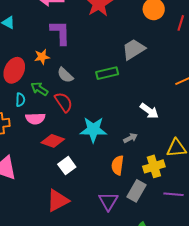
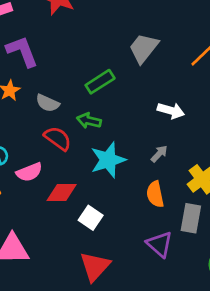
gray trapezoid: (134, 49) -> (144, 48), moved
green arrow: (39, 89) -> (89, 121), moved

